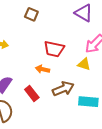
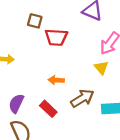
red trapezoid: (54, 49) -> (56, 37), moved
yellow triangle: (84, 64) -> (101, 68), turned 40

